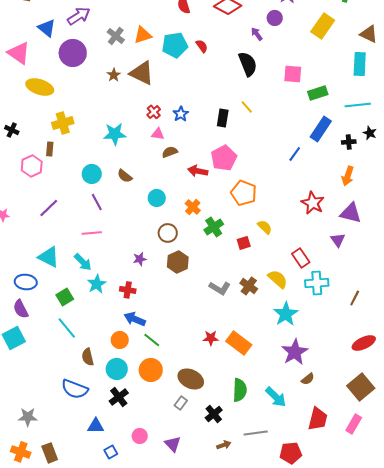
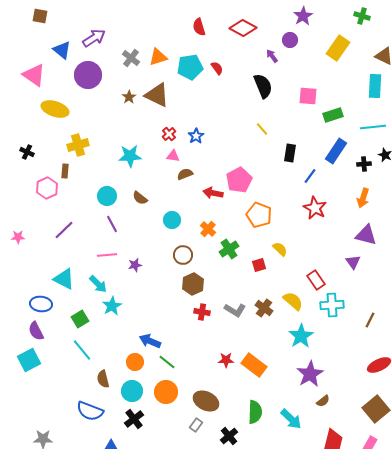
black rectangle: (223, 118) -> (290, 153), moved
red star: (313, 203) -> (315, 208), moved
purple star: (140, 259) -> (135, 265), moved
red cross: (128, 290) -> (202, 312), moved

